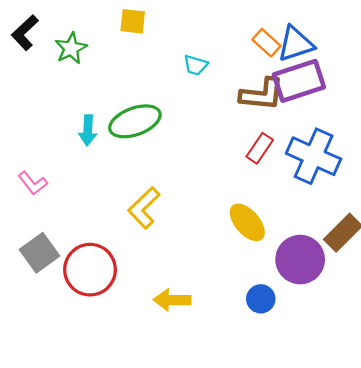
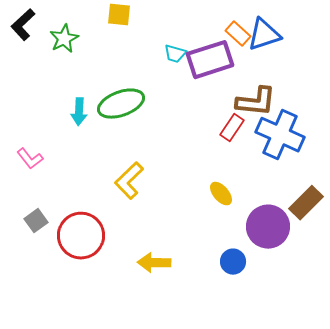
purple rectangle: (299, 81) -> (210, 60), moved
brown L-shape: (262, 94) -> (256, 102), moved
yellow ellipse: (247, 222) -> (221, 194), size x0.7
gray square: (39, 253) -> (36, 221), size x0.7

